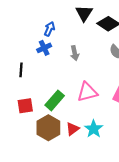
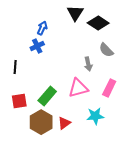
gray arrow: (75, 53) -> (88, 64), moved
cyan star: (94, 129) -> (95, 116), moved, turned 30

